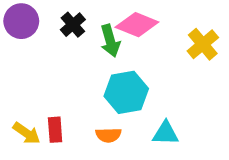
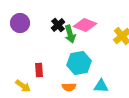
black cross: (73, 25) -> (58, 25), moved
red rectangle: (55, 130) -> (39, 70), moved

